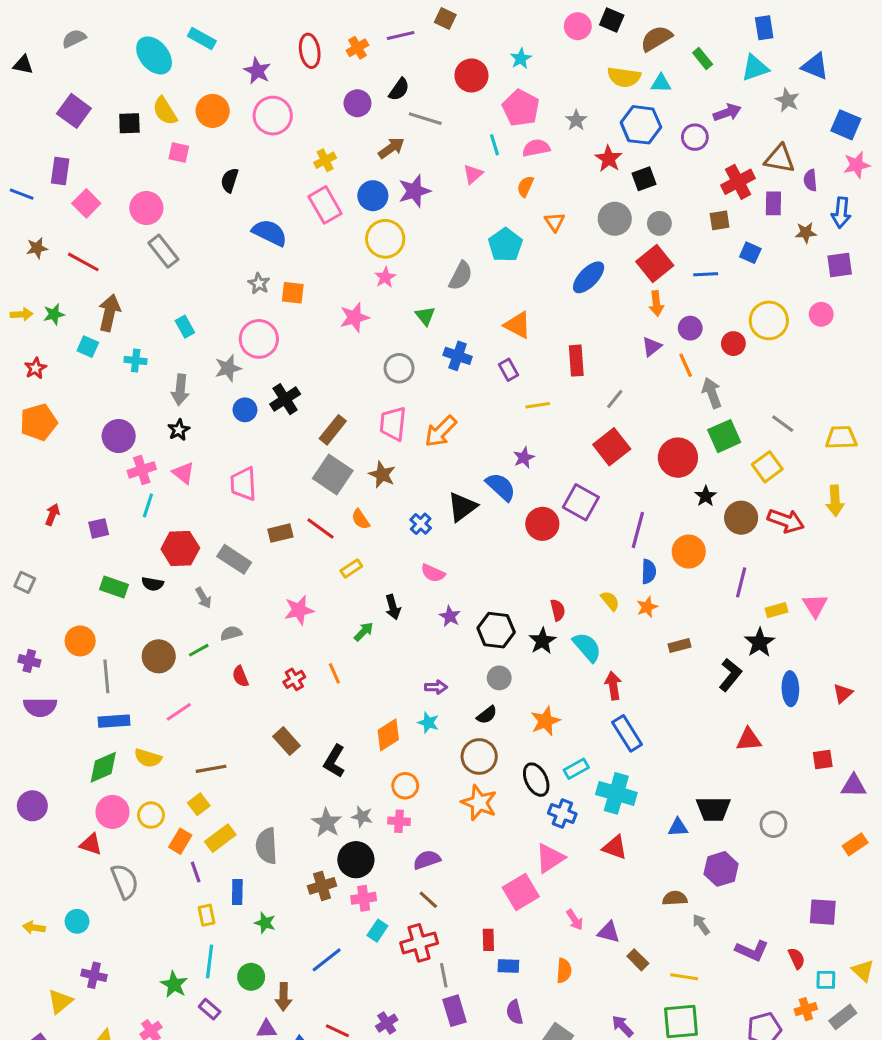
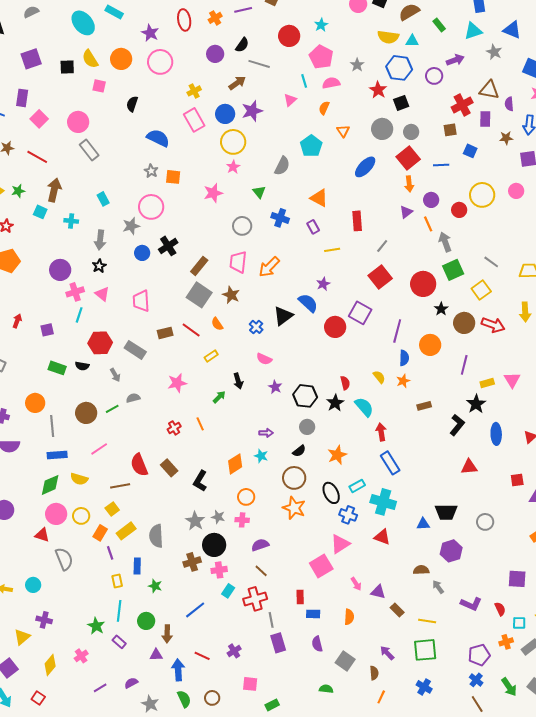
purple square: (74, 111) -> (31, 59), turned 35
red semicircle: (240, 676) -> (139, 465), moved, size x1.6

